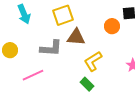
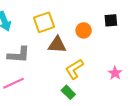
orange circle: (112, 26) -> (84, 30), moved
gray L-shape: (51, 48) -> (19, 55), moved

